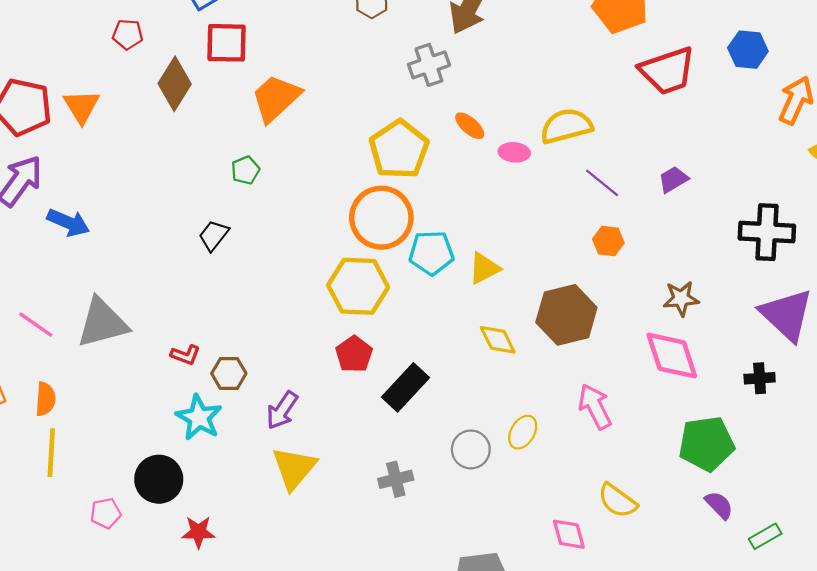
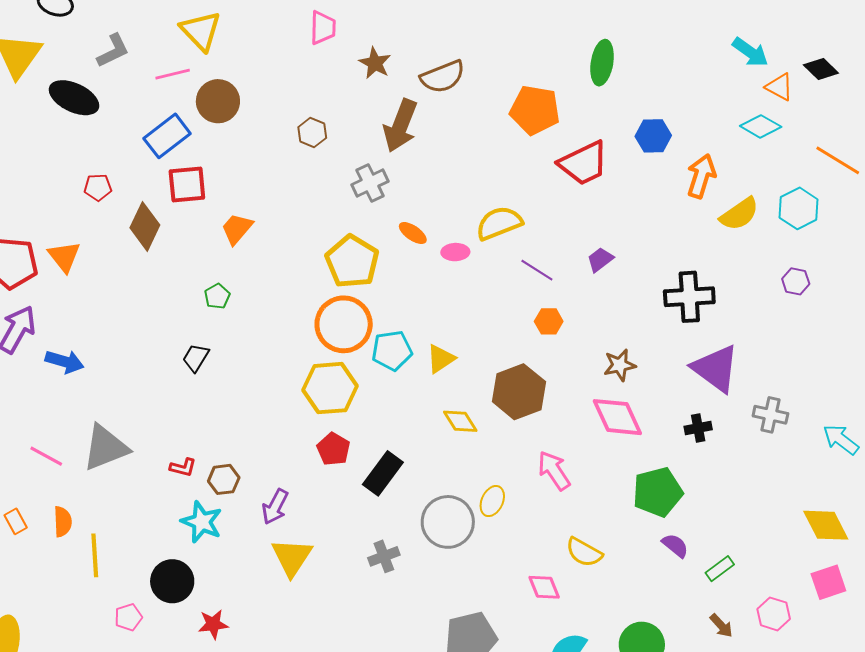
orange trapezoid: (276, 98) -> (237, 229), size x0.7
gray circle: (471, 449) -> (448, 522), size x1.5
yellow line: (51, 453) -> (95, 555), moved

